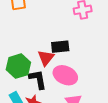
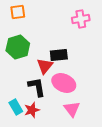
green hexagon: (18, 66) -> (18, 47), moved

